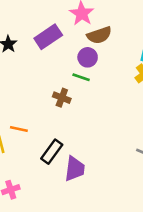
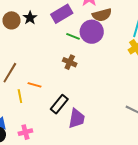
purple circle: (88, 57) -> (92, 32), size x1.5
green line: (81, 77) -> (73, 36), moved

